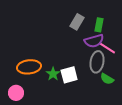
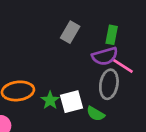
gray rectangle: (77, 22) -> (70, 32), moved
green semicircle: (107, 79) -> (96, 114), moved

